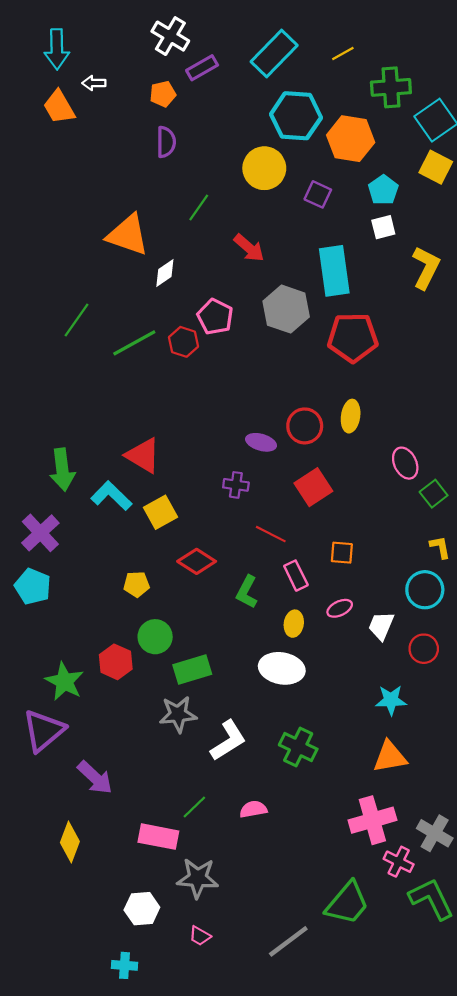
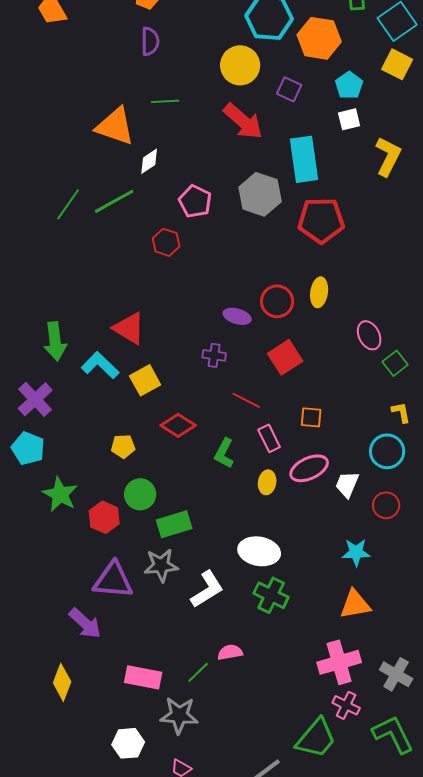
green line: (199, 208) -> (165, 101), moved, turned 52
red arrow: (249, 248) -> (243, 121), moved, size x1.4
red hexagon: (183, 342) -> (166, 242), moved
green line: (134, 343) -> (114, 201), moved
pink ellipse: (340, 608) -> (309, 468), size x1.6
white ellipse: (282, 668) -> (259, 551), moved
green star: (64, 681) -> (60, 494), moved
purple triangle: (44, 731) -> (113, 580), moved, turned 45
green line: (194, 807) -> (198, 672), moved
pink cross: (399, 862) -> (346, 705), moved

